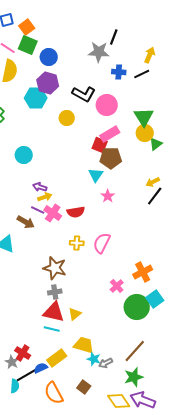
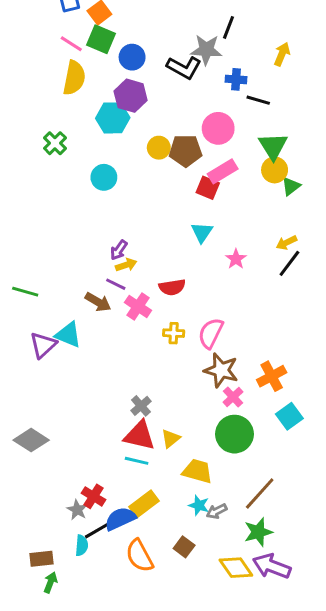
black line: (142, 74) -> (258, 100), moved, turned 42
black L-shape: (84, 94) -> (184, 68), moved
cyan circle: (24, 155) -> (104, 177), moved
brown pentagon: (111, 158) -> (186, 151), moved
purple arrow: (40, 187) -> (119, 250), turned -72
pink star: (108, 196) -> (236, 259), moved
pink cross: (53, 213) -> (138, 306), moved
brown star: (55, 268) -> (221, 370), moved
gray cross: (55, 292) -> (141, 406), turned -32
green circle: (137, 307) -> (234, 434), moved
yellow trapezoid: (84, 345) -> (197, 471), moved
blue semicircle: (41, 368) -> (120, 519), size x1.5

